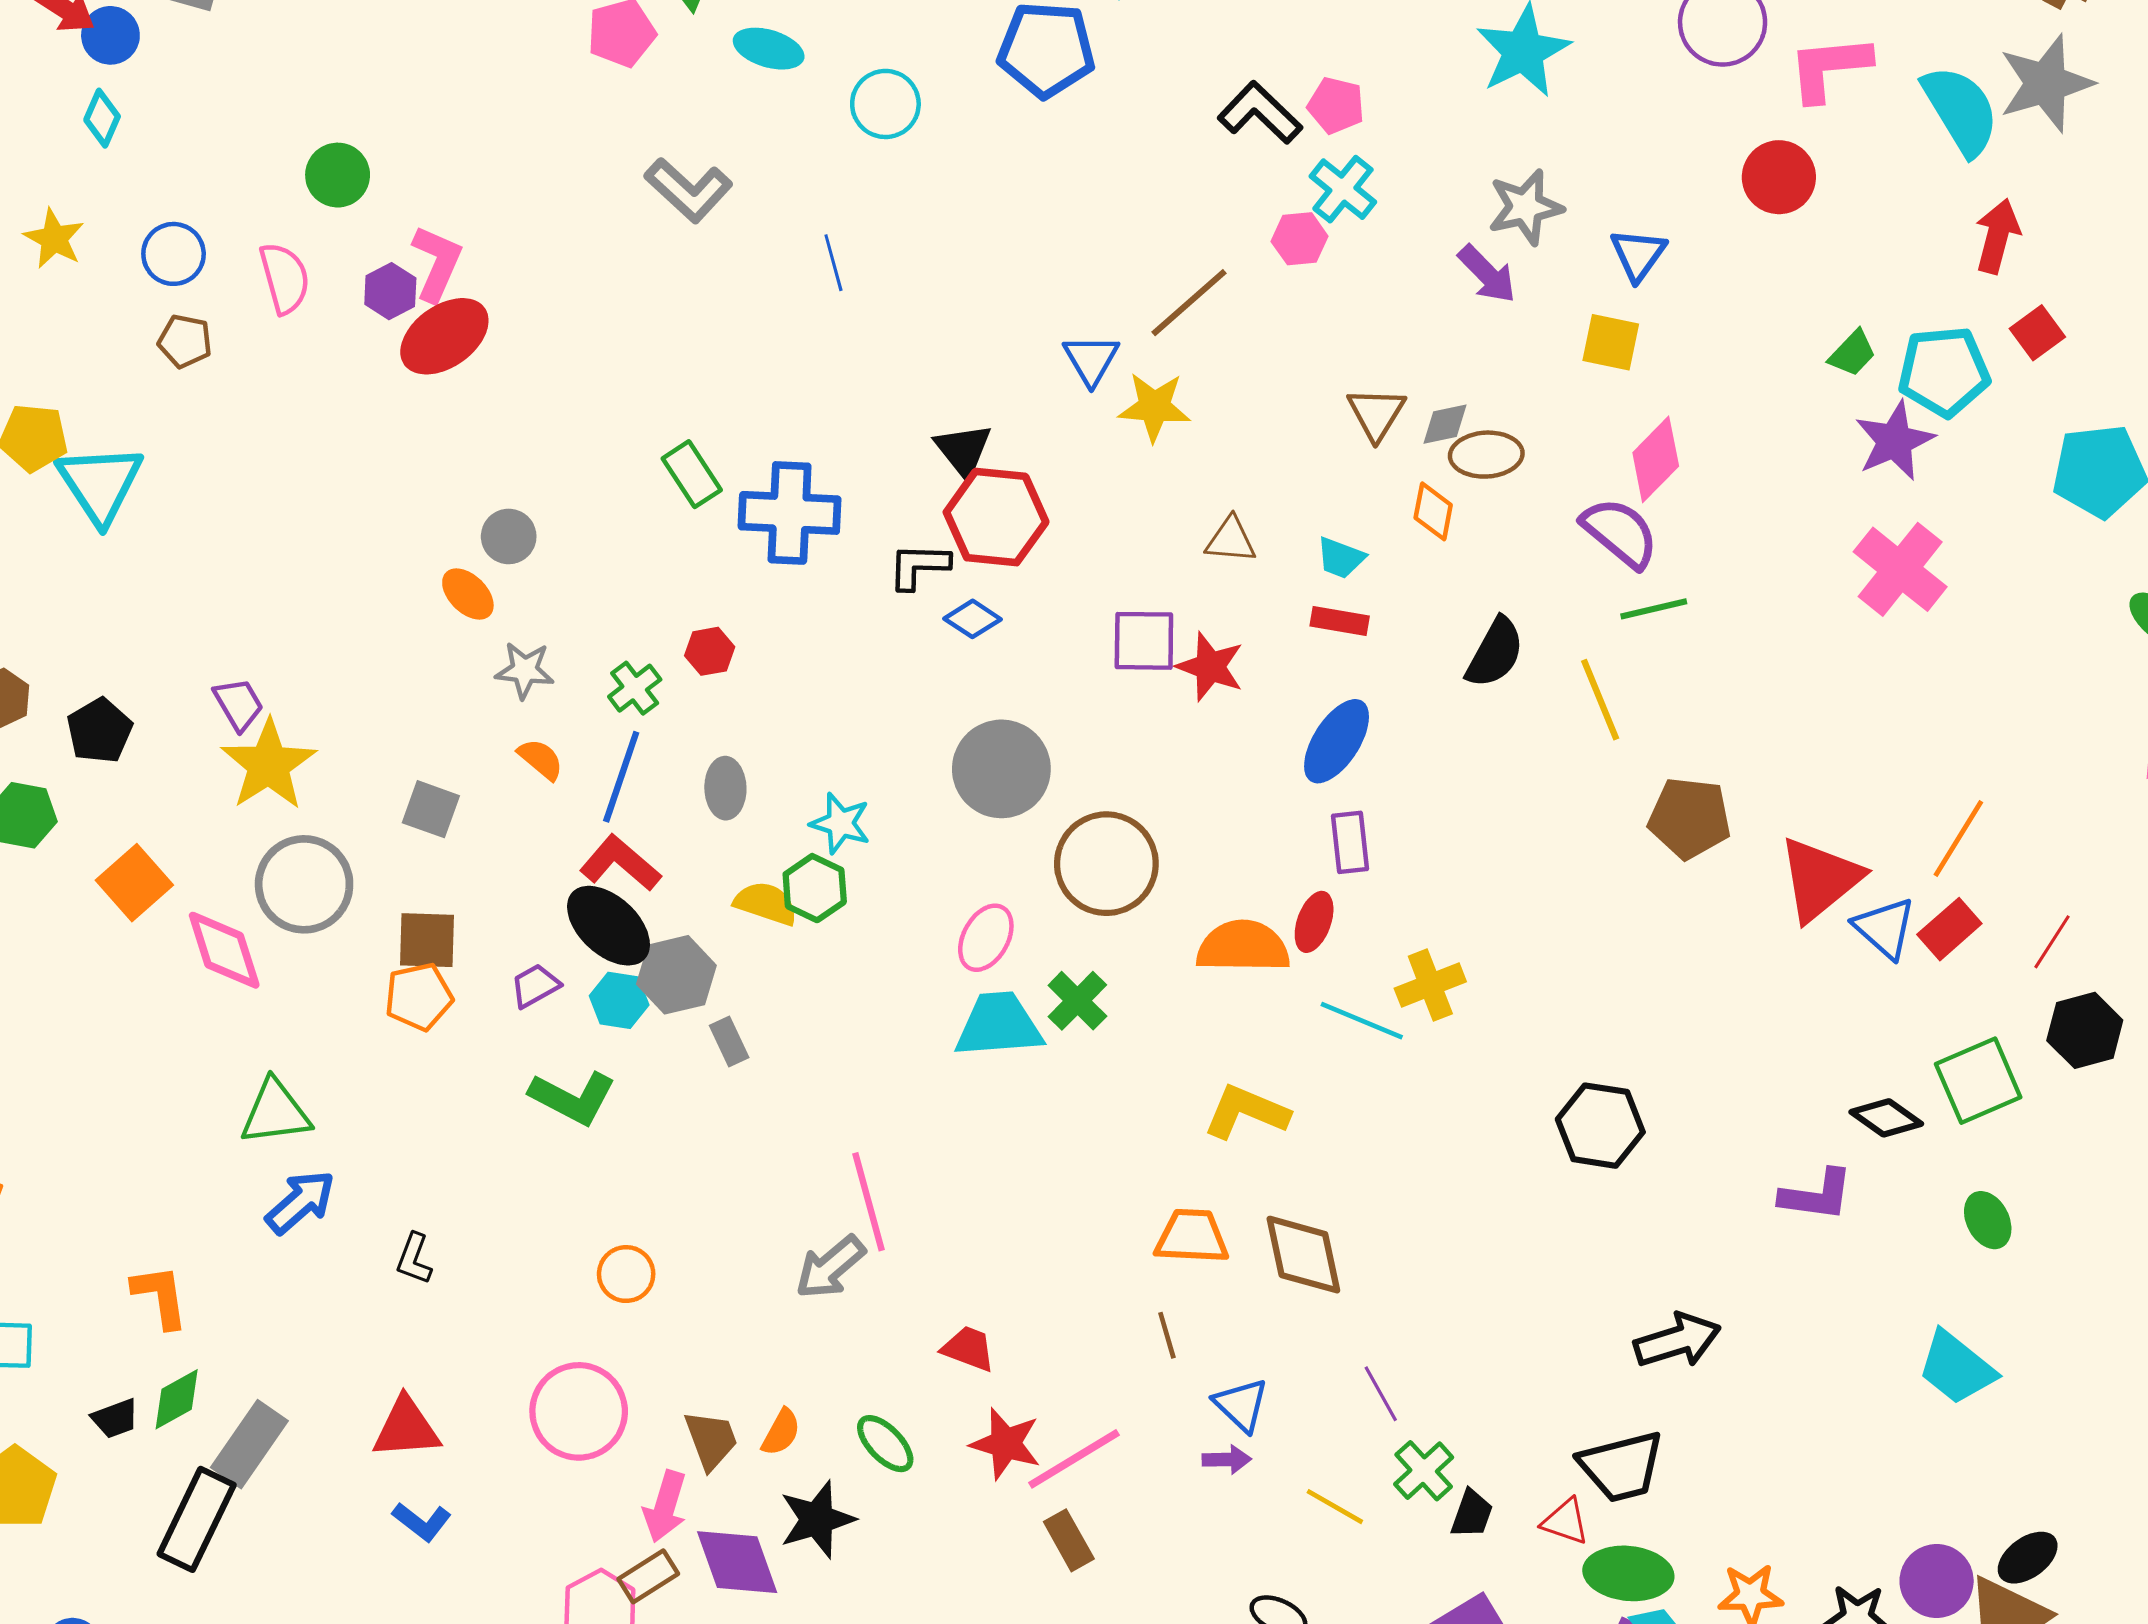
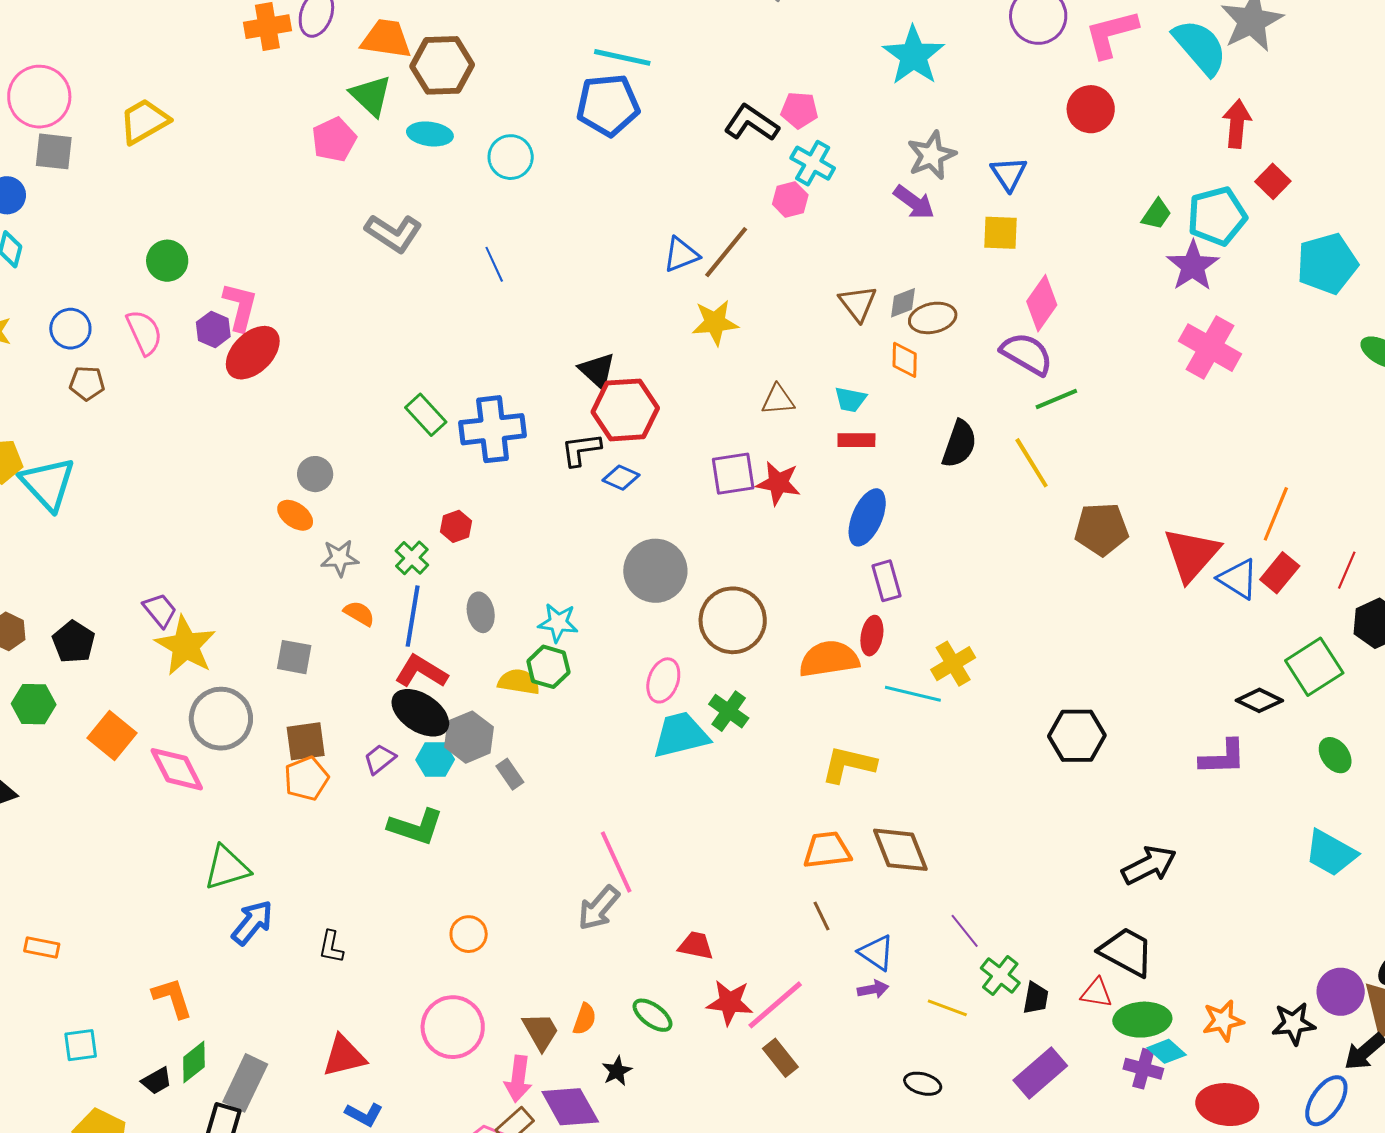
blue triangle: (1091, 360) -> (681, 255), moved, turned 48
black trapezoid: (1621, 1466) -> (1127, 952), turned -128
black star: (817, 1519) -> (617, 1071), size x0.6

